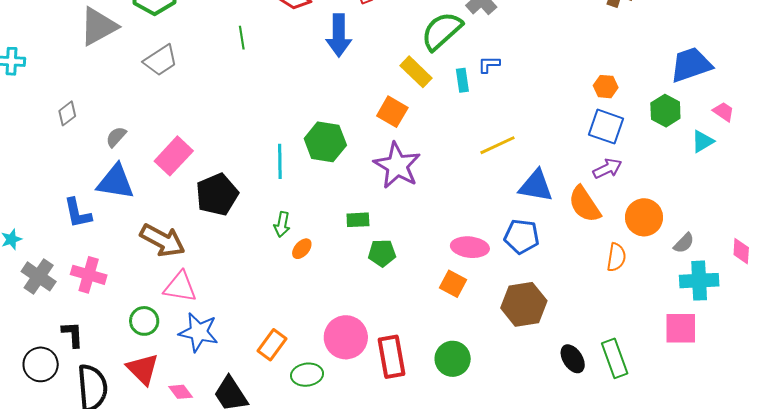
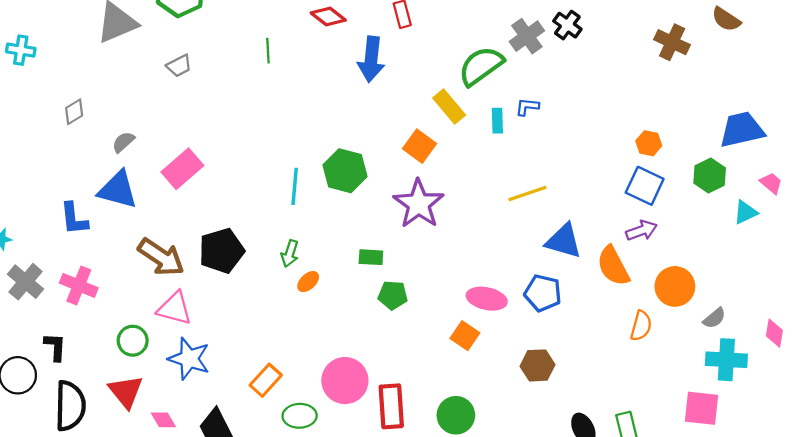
gray trapezoid: (161, 60) -> (179, 66), size x0.7
black pentagon: (217, 194) -> (222, 251), moved
brown hexagon: (524, 304) -> (538, 365), size x0.7

